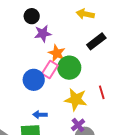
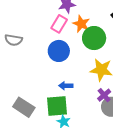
pink rectangle: (50, 70) -> (59, 24), moved

